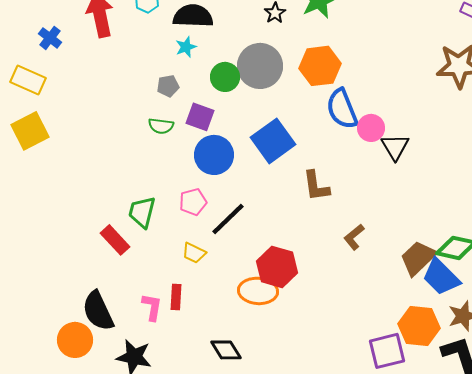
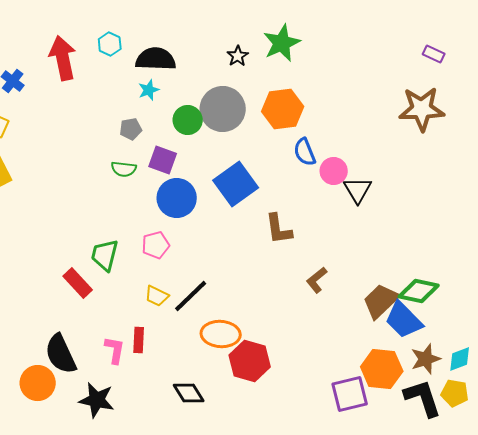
blue semicircle: (342, 109) -> (305, 152), size x0.7
black line: (228, 219) -> (191, 296), moved
red hexagon: (277, 267) -> (250, 361), moved

